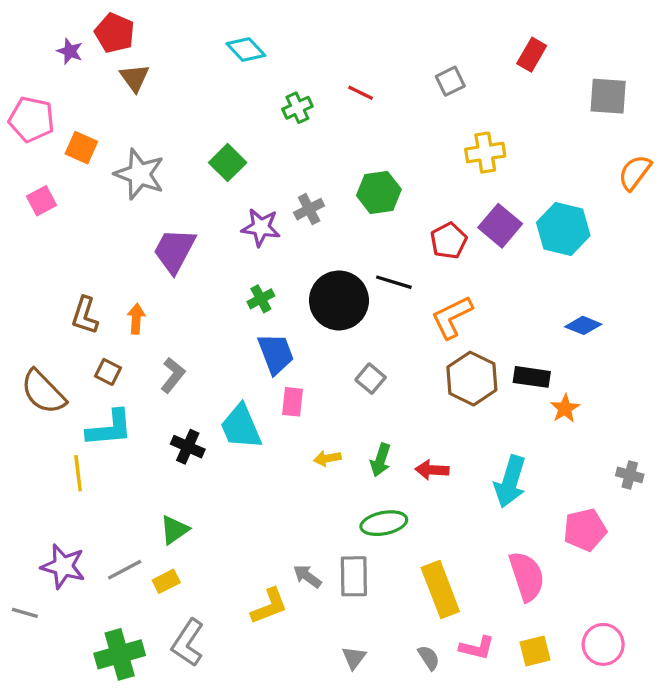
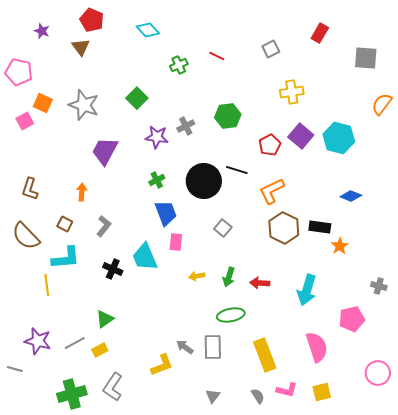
red pentagon: (115, 33) -> (92, 20), moved
orange square: (81, 148) -> (43, 103), moved
brown L-shape: (85, 315) -> (30, 189), moved
pink circle: (603, 644) -> (378, 373), moved

